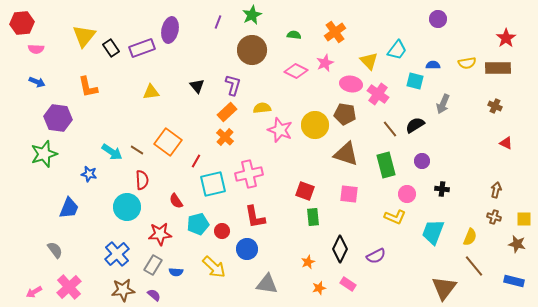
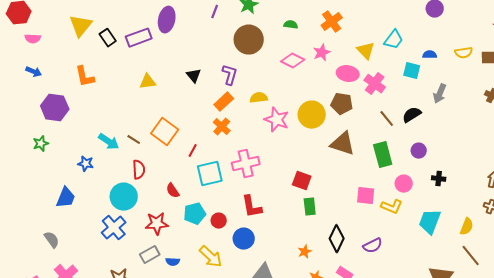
green star: (44, 154) -> (41, 144), size x0.6
pink square: (349, 194) -> (366, 196), moved
blue cross: (117, 254) -> (114, 228), moved
gray rectangle: (153, 265) -> (150, 255), turned 30

